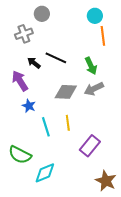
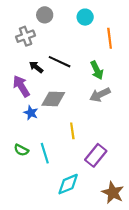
cyan circle: (95, 16) -> (85, 17), moved
gray diamond: (66, 92) -> (53, 99), moved
cyan line: (46, 127) -> (45, 153), moved
green semicircle: (20, 155) -> (21, 150), moved, size x0.6
cyan diamond: (45, 173) -> (68, 184), moved

